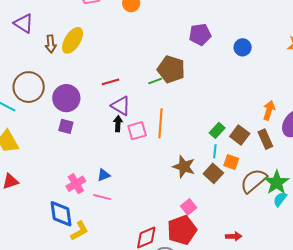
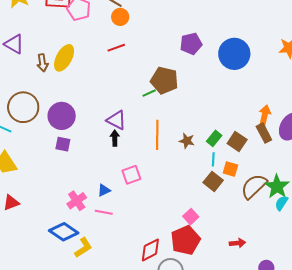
blue circle: (243, 47) -> (234, 54), size x1.8
red line: (110, 82) -> (116, 48), moved
pink square: (137, 131) -> (131, 175), moved
brown rectangle: (265, 139) -> (264, 133), moved
brown star: (184, 167) -> (187, 141), moved, size x0.7
blue diamond: (61, 214) -> (64, 232), turned -44

